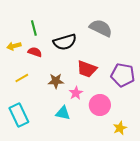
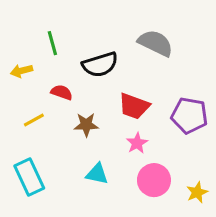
red semicircle: (35, 52) -> (62, 92), moved
pink star: (76, 93) -> (137, 143), moved
pink circle: (100, 105) -> (154, 180), moved
yellow star: (120, 128) -> (197, 192), moved

